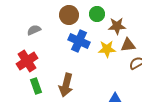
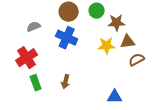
blue cross: (79, 41) -> (67, 38), moved
brown arrow: (66, 85) -> (66, 82), size x0.6

